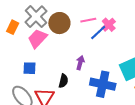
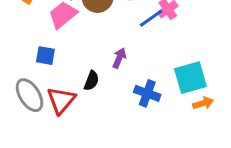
blue cross: (103, 84) -> (147, 93), size x0.7

